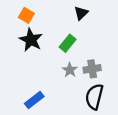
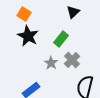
gray cross: (92, 69) -> (72, 60), moved, turned -35
gray star: (70, 70) -> (51, 63), moved

